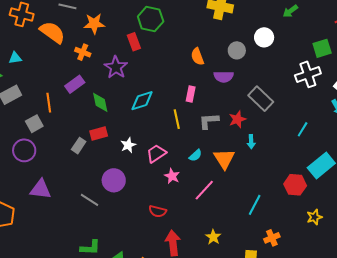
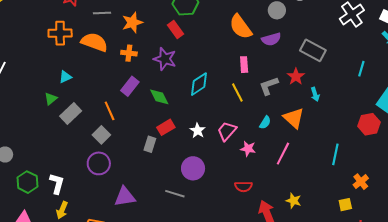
orange semicircle: (197, 57) -> (241, 27), size x1.5
yellow star: (213, 237) -> (294, 201), moved

